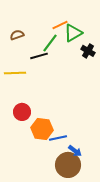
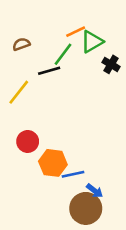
yellow line: (15, 73) -> (19, 92), turned -50

